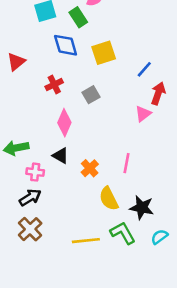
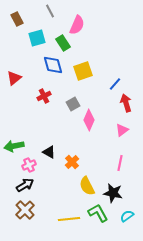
red arrow: (158, 93) -> (126, 103), turned -36
pink triangle: (143, 114) -> (122, 130), moved
pink diamond: (64, 123) -> (89, 120), moved
pink line: (126, 163) -> (120, 163), moved
pink cross: (35, 172) -> (29, 165), turned -32

